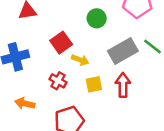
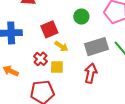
yellow square: (94, 84) -> (57, 67), moved

